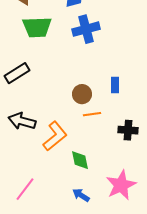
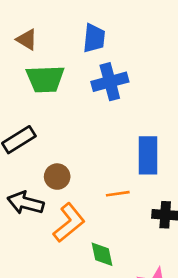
blue rectangle: (115, 85) -> (148, 155), size x1.8
brown circle: (82, 94) -> (57, 177), moved

